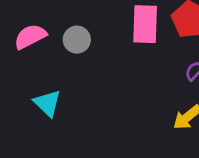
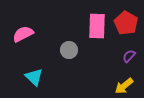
gray circle: (77, 40) -> (69, 50), moved

